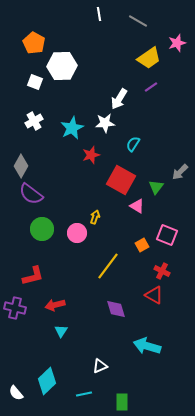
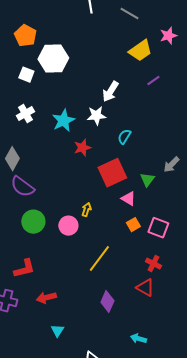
purple line: (151, 87) -> (153, 81), moved
red square: (121, 180) -> (112, 173), turned 36
orange square: (142, 245) -> (133, 225), moved
purple diamond: (116, 309) -> (107, 302), turned 40
cyan triangle: (61, 331) -> (57, 331), moved
cyan arrow: (147, 346) -> (138, 339), size x0.6

